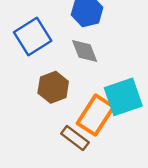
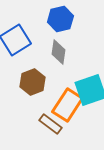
gray diamond: (85, 51) -> (58, 52), turned 30

